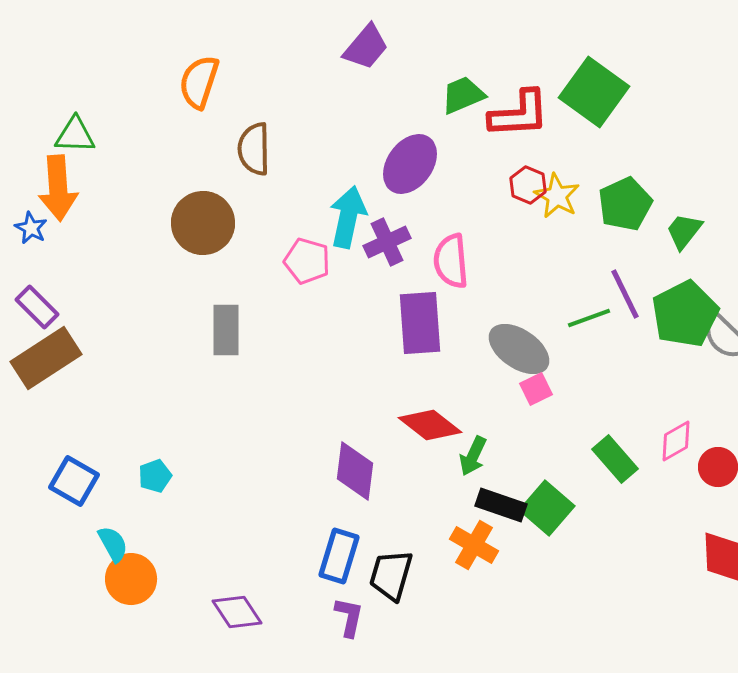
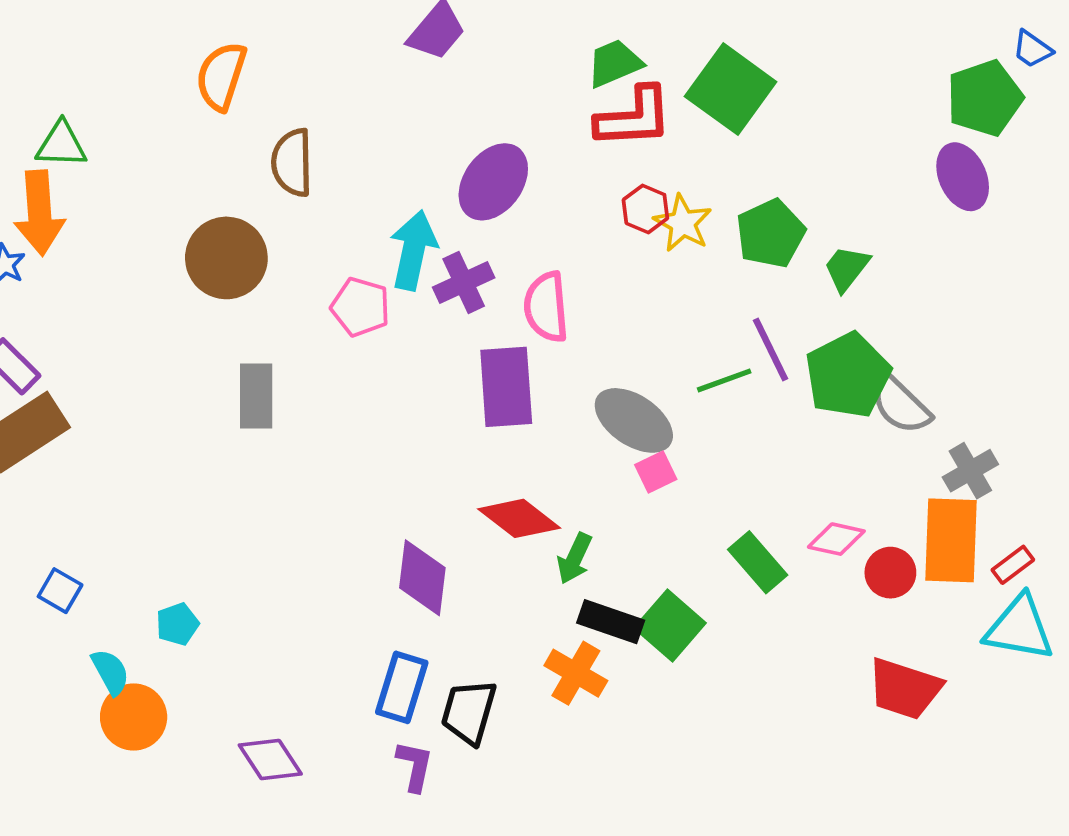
green trapezoid: (463, 95) -> (614, 63), moved
pink diamond: (676, 441) -> (836, 539), turned 42
cyan pentagon: (155, 476) -> (177, 624), moved
blue square: (74, 481) -> (60, 591), size x0.7

